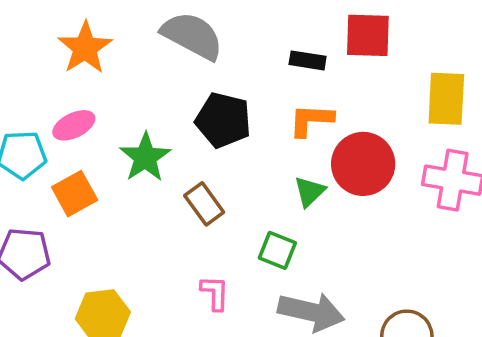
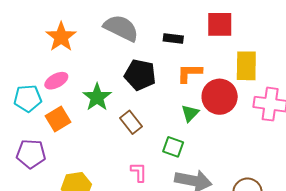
black rectangle: (308, 60) -> (173, 39), moved
yellow rectangle: (446, 99) -> (246, 66), moved

